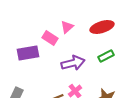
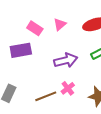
pink rectangle: (50, 38) -> (35, 28), moved

